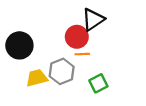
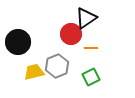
orange line: (82, 54) -> (91, 48), moved

